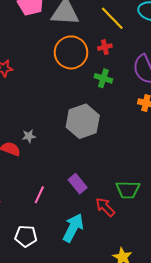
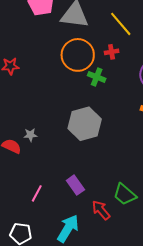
green cross: (103, 78) -> (97, 77), moved
green trapezoid: (128, 190) -> (125, 194), turned 35

